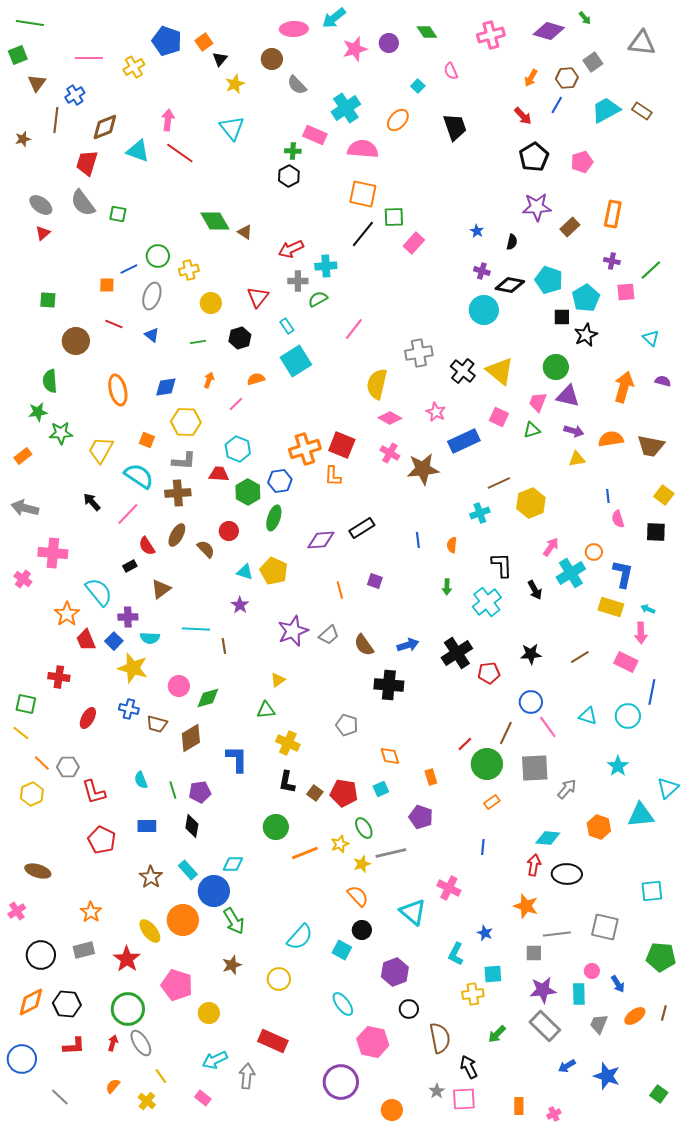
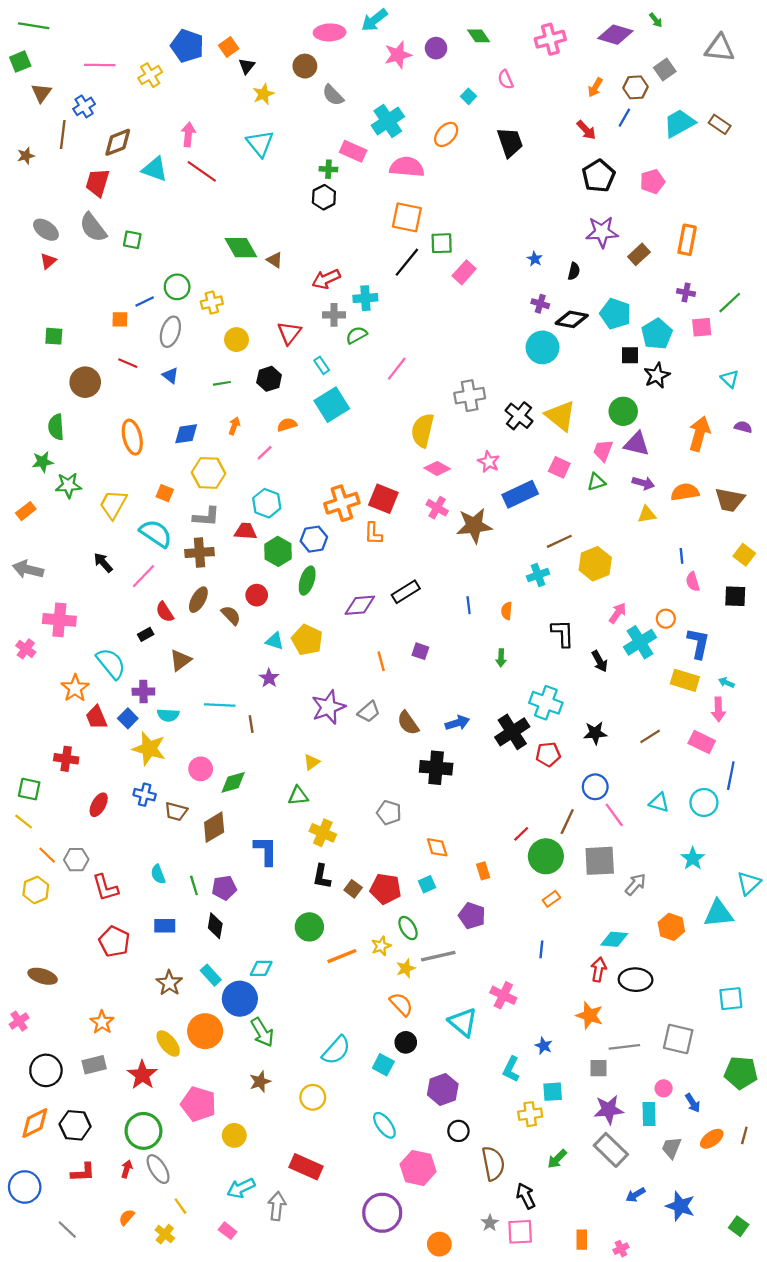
cyan cross: (487, 602) -> (546, 703), moved, turned -32

